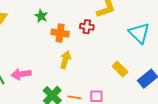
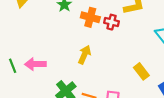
orange cross: (60, 33) -> (90, 17), moved

